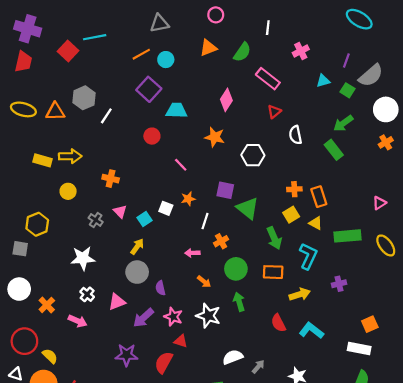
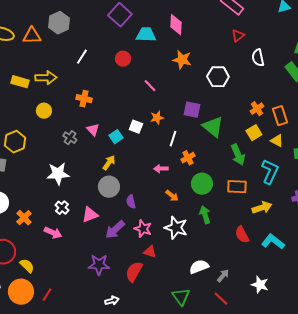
pink diamond: (226, 100) -> (176, 25), moved, turned -30
white line: (106, 116) -> (82, 57), moved
orange cross: (294, 189) -> (257, 109), turned -32

